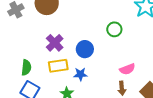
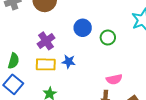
blue circle: (85, 49) -> (83, 28), moved
blue star: (80, 74) -> (69, 62), moved

